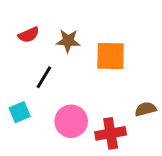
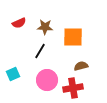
black line: (44, 77) -> (40, 51), moved
brown semicircle: (145, 109) -> (81, 66), moved

